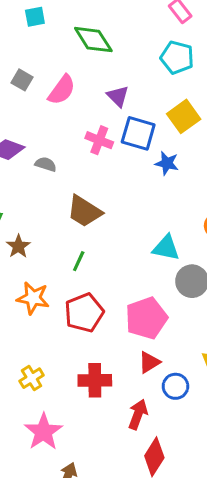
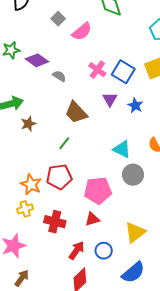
purple triangle: (118, 96) -> (110, 99), moved
blue star: (167, 163) -> (135, 105), moved
orange star: (33, 298) -> (31, 184), moved
yellow cross: (32, 378) -> (25, 209), moved
blue circle: (176, 386) -> (104, 251), moved

